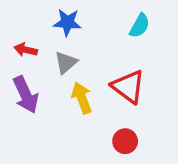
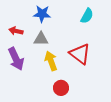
gray triangle: (66, 63) -> (41, 39), turned 42
red circle: (125, 141) -> (61, 88), moved

